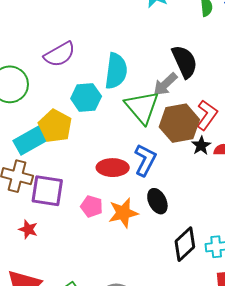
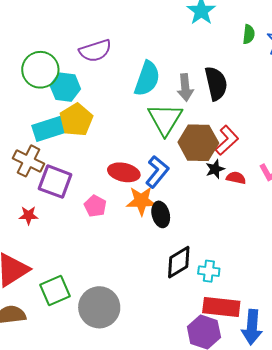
gray arrow: (165, 84) -> (185, 88), moved, turned -64
cyan hexagon: (86, 97) -> (65, 87), moved
orange star: (123, 213) -> (141, 201), moved
red star: (28, 229) -> (28, 215), turned -30

